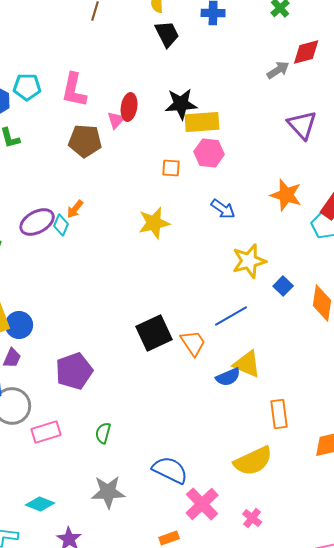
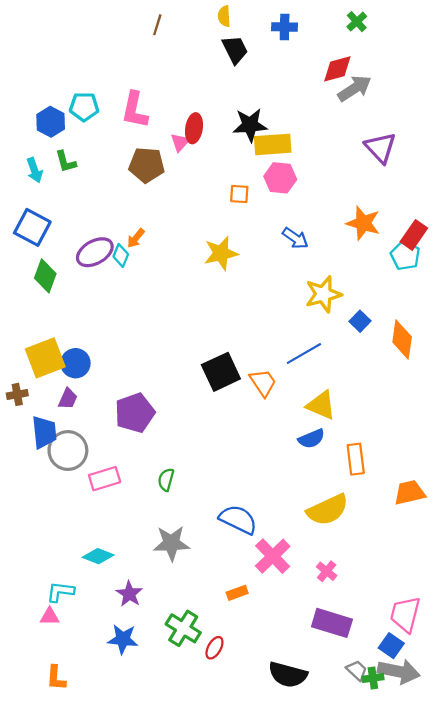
red diamond: (306, 52) -> (337, 69), moved
gray arrow: (278, 70) -> (355, 88), size x1.4
blue semicircle: (228, 377) -> (311, 439), moved

